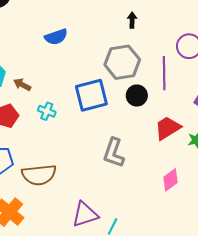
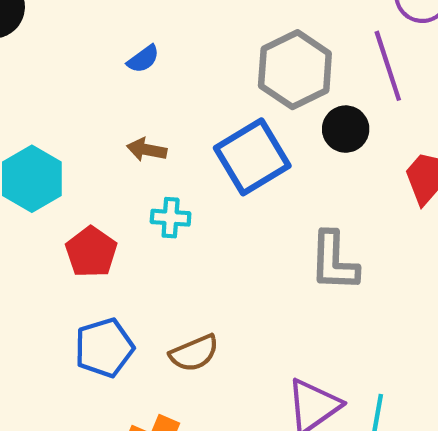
blue semicircle: (56, 37) -> (143, 59), size x0.7
brown arrow: (22, 85) -> (147, 150), moved
brown semicircle: (39, 175) -> (194, 353), size x0.7

